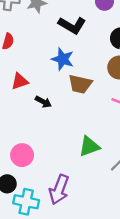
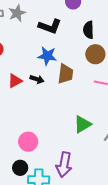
brown trapezoid: (80, 84) -> (65, 74), turned -85
black arrow: (43, 102) -> (37, 79), moved

